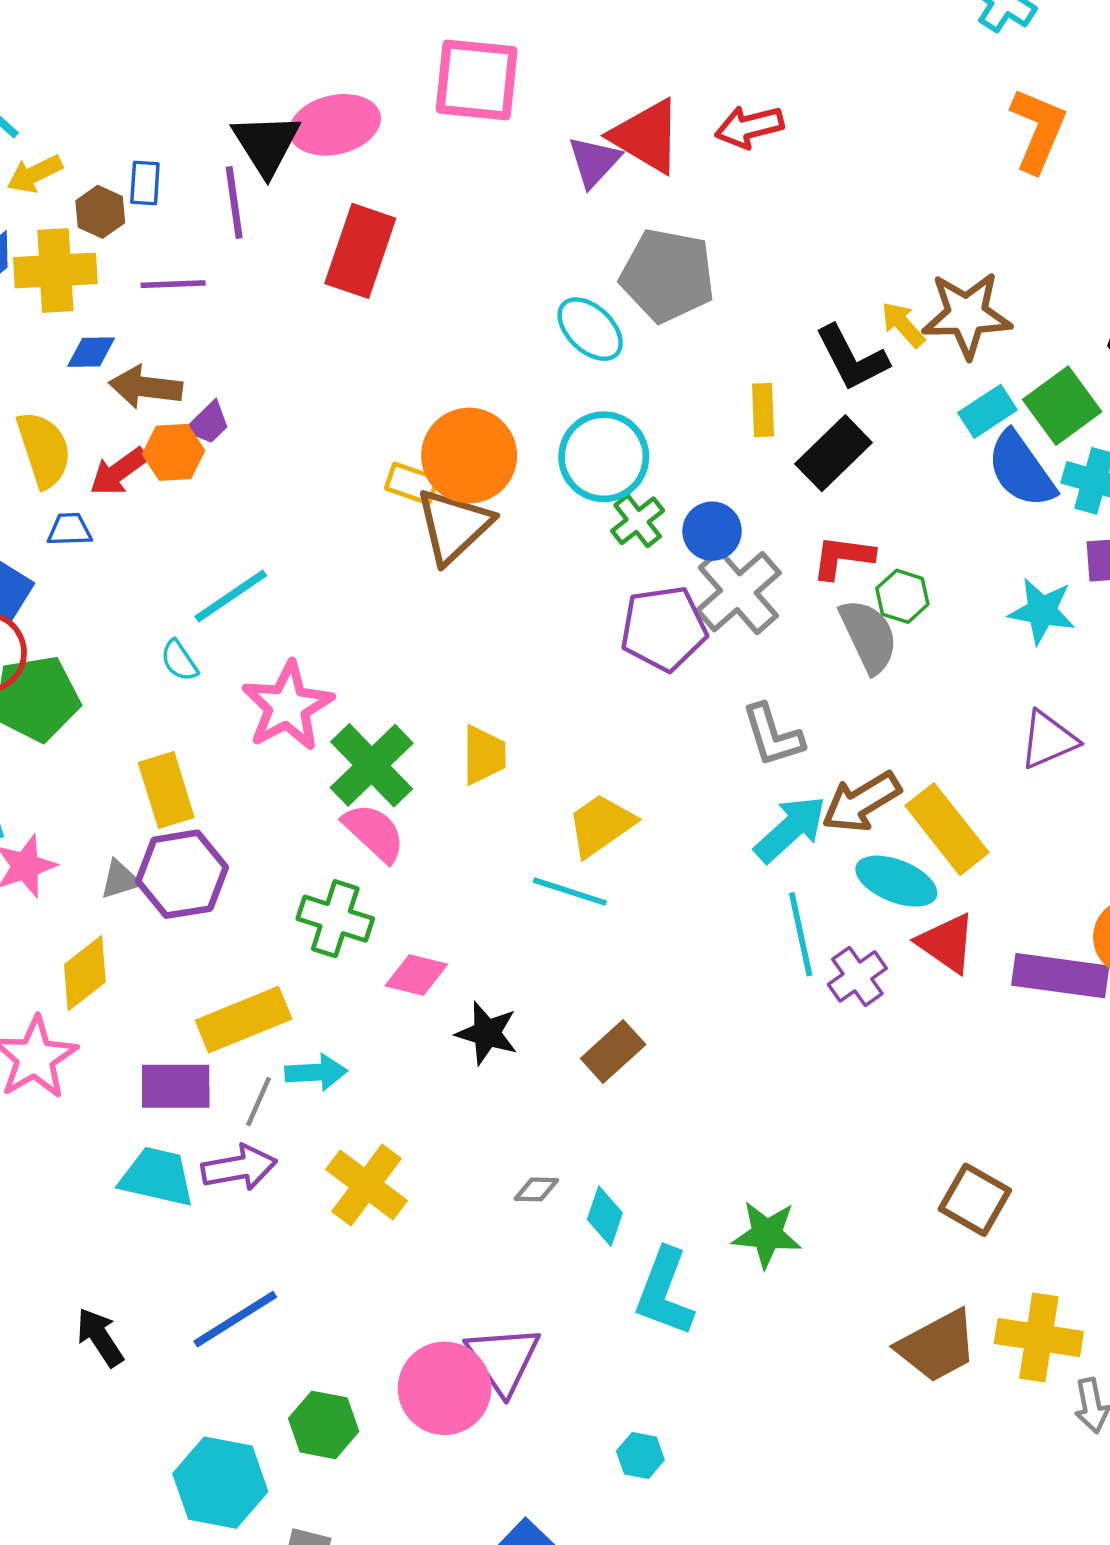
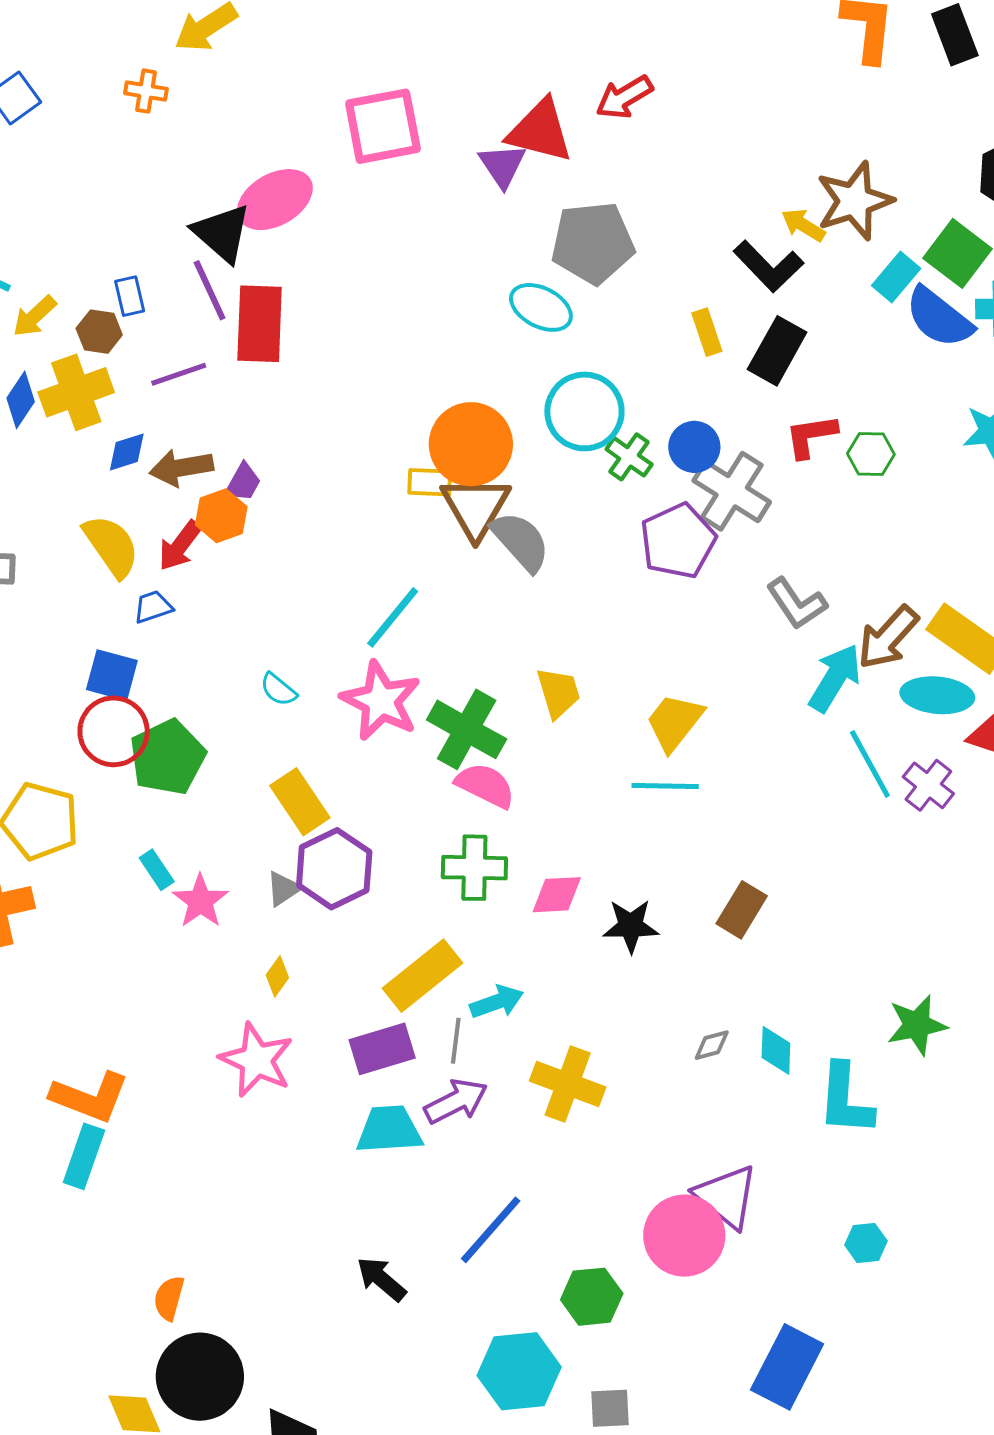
red rectangle: (360, 251) -> (260, 324), moved
cyan line: (231, 596) -> (393, 617), moved
gray semicircle: (869, 636) -> (521, 541), moved
yellow diamond: (85, 973) -> (277, 976), size x0.6

